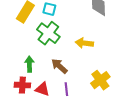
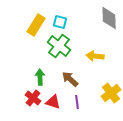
red cross: (22, 85) -> (33, 98), turned 35

